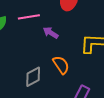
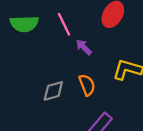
pink line: (29, 17) -> (64, 24), turned 60

